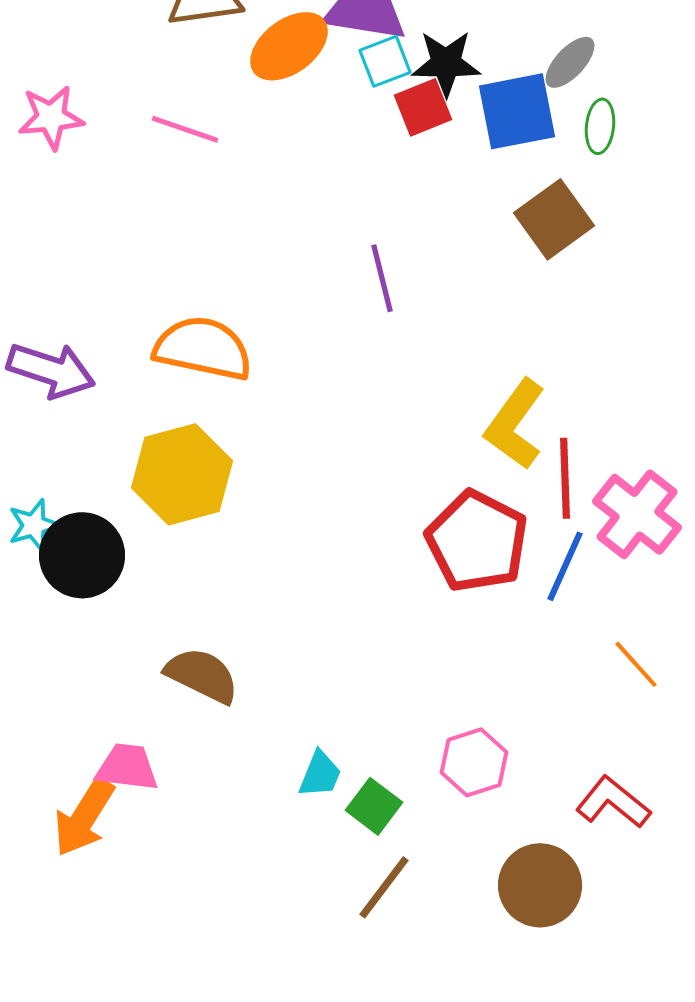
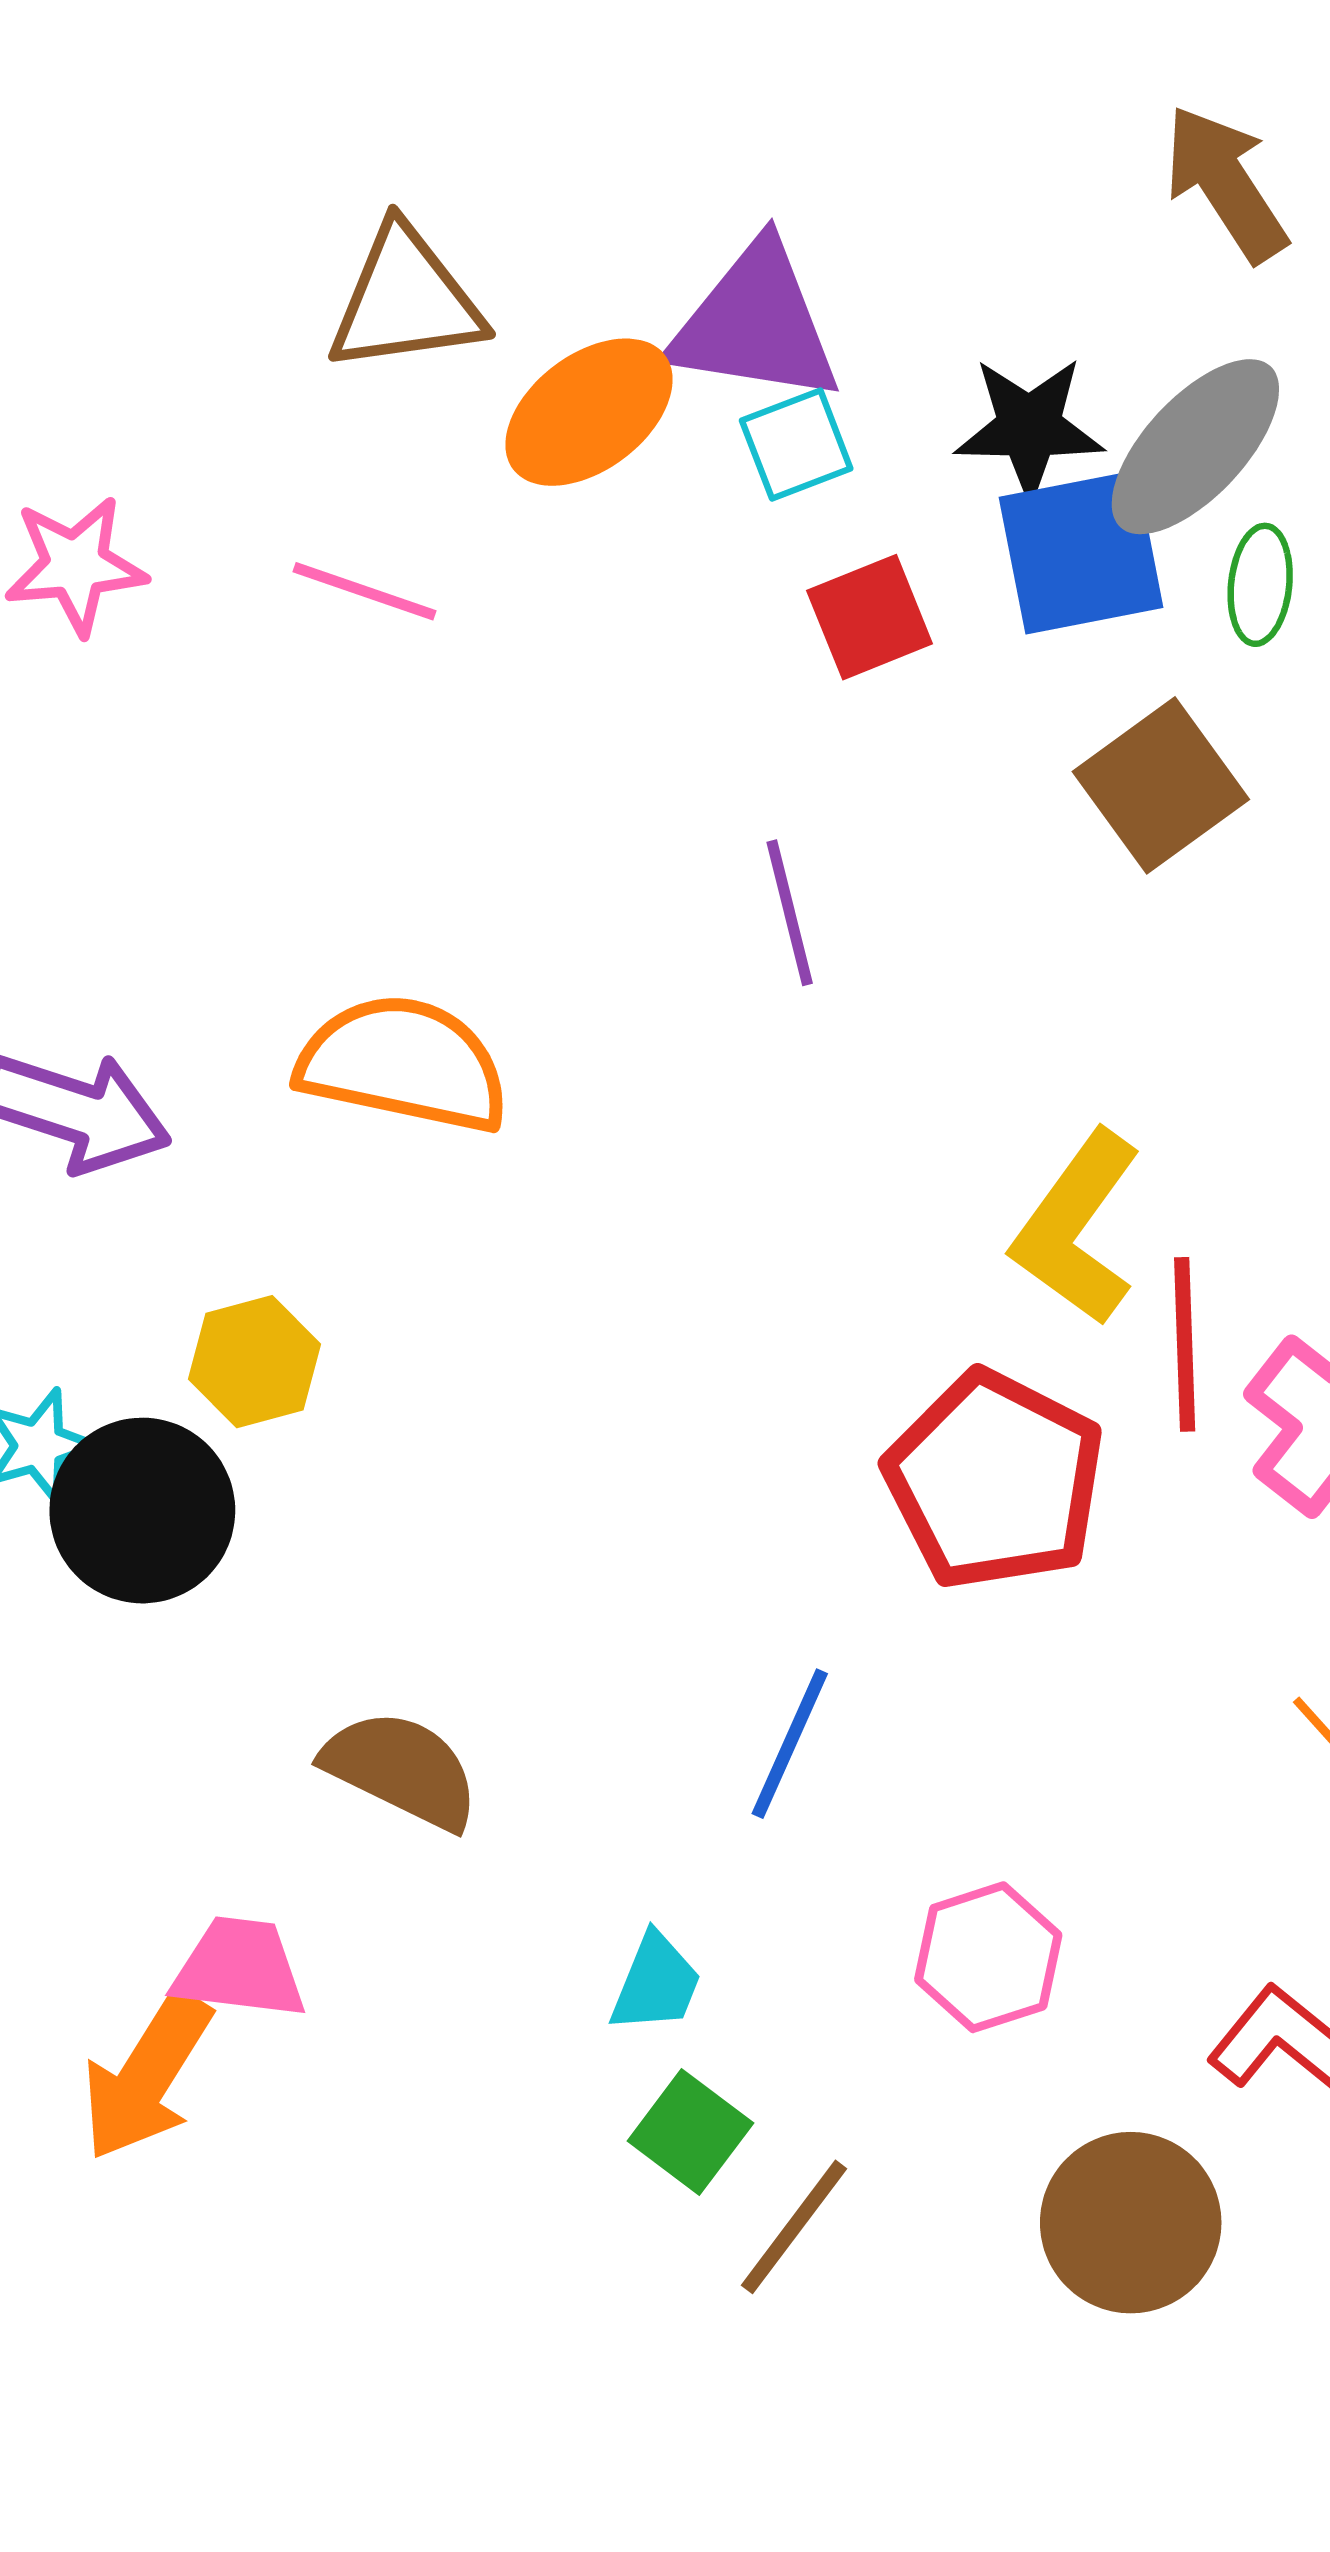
gray ellipse: (570, 62) -> (1195, 447), size x1.6
black star: (446, 63) -> (1029, 427), moved
red square: (423, 107) -> (870, 617), moved
yellow hexagon: (182, 474) -> (255, 1362), moved, size x0.6
blue line: (565, 566) -> (790, 1744), moved
green square: (374, 806) -> (690, 2132), moved

